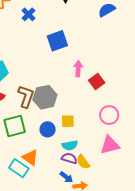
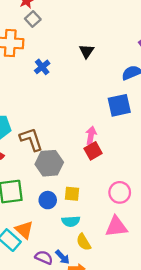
blue square: (57, 41) -> (119, 105), moved
red square: (97, 81) -> (93, 151), moved
brown L-shape: (26, 96) -> (31, 139), moved, turned -45
purple semicircle: (69, 158) -> (44, 257), moved

